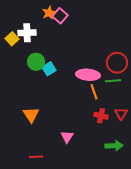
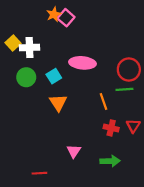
white cross: (27, 33) -> (30, 47), moved
green circle: (36, 62) -> (26, 77), moved
pink ellipse: (88, 75) -> (82, 63), moved
orange triangle: (31, 115) -> (58, 103), moved
green arrow: (114, 146) -> (110, 161), moved

